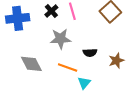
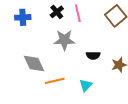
blue cross: (18, 18) -> (23, 17), size x0.7
orange line: (68, 67) -> (55, 81), moved, turned -36

